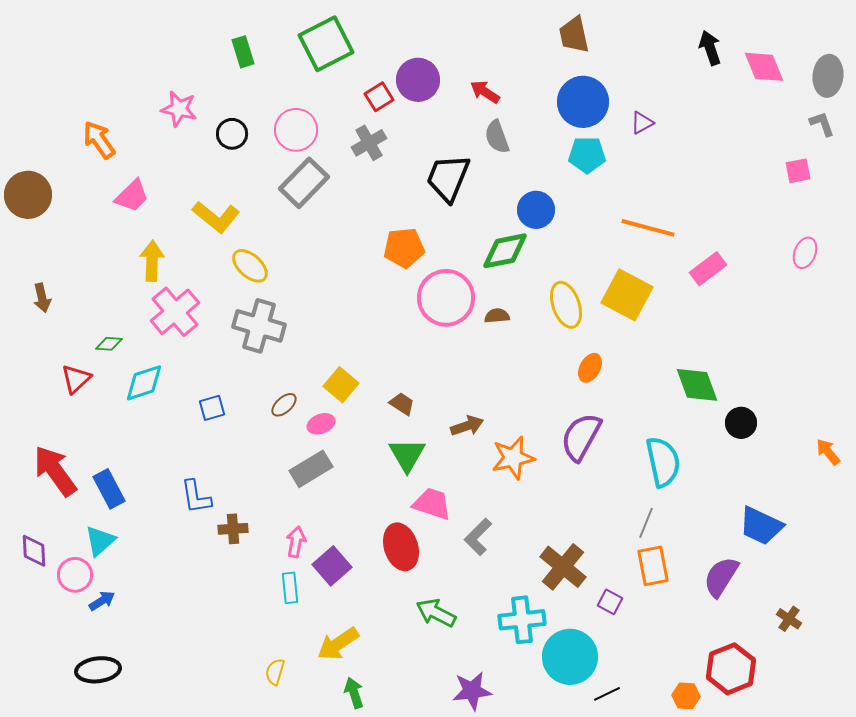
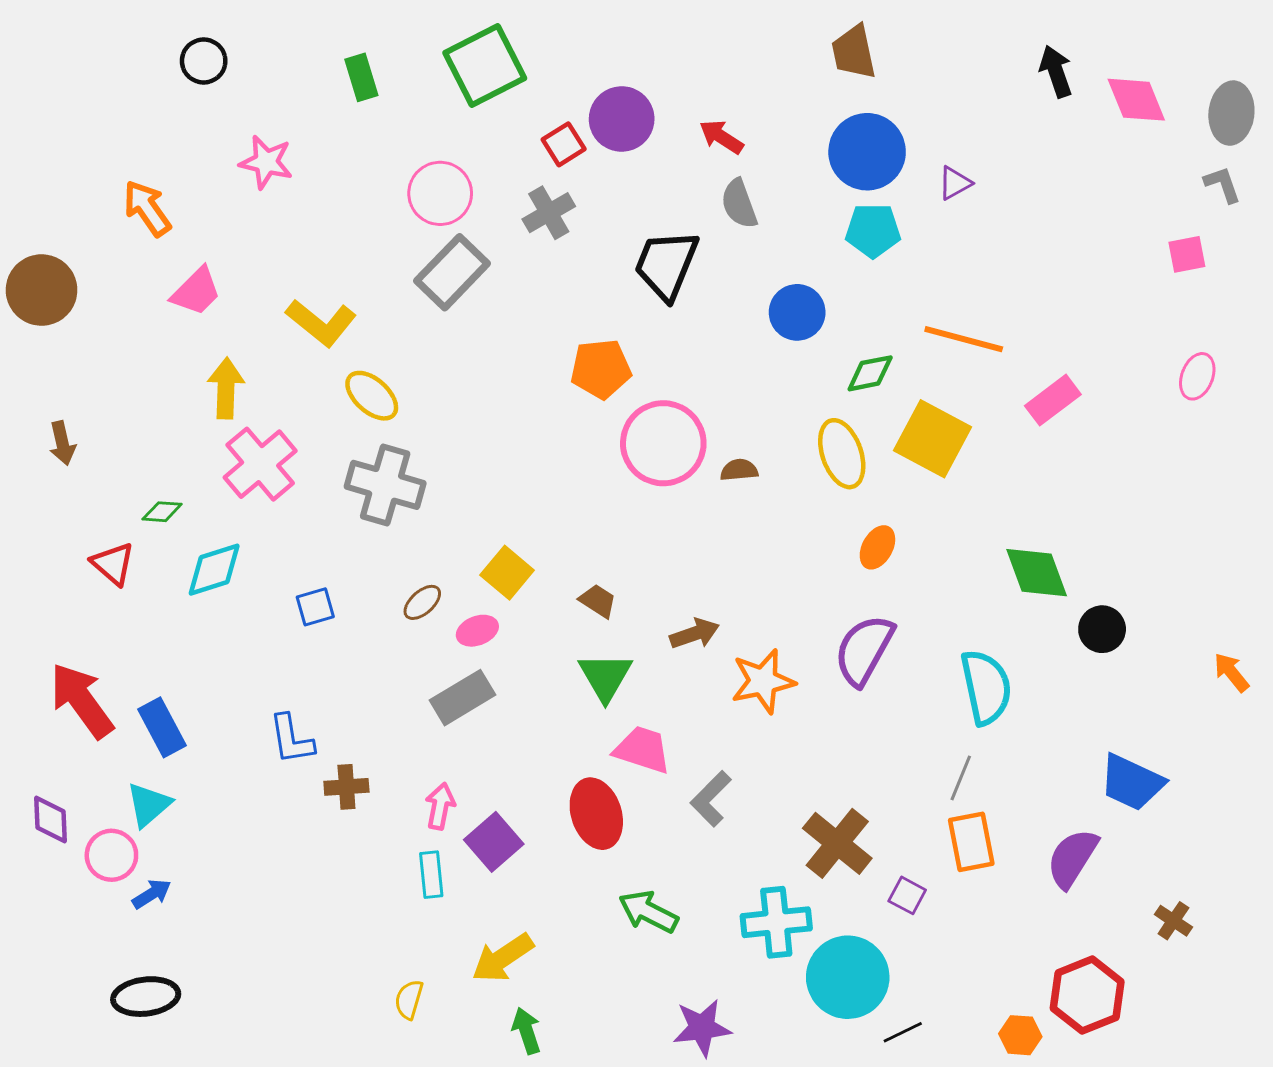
black circle: (232, 134) -> (204, 61), moved
green diamond: (505, 251) -> (870, 373), moved, size x0.7
red triangle: (76, 379) -> (113, 564), turned -36

